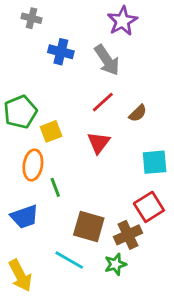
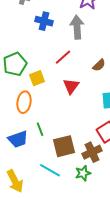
gray arrow: (107, 60) -> (77, 27), turned -150
red line: (103, 102) -> (63, 57), moved
green line: (55, 187) -> (40, 129), moved
brown square: (89, 227) -> (64, 146), turned -30

